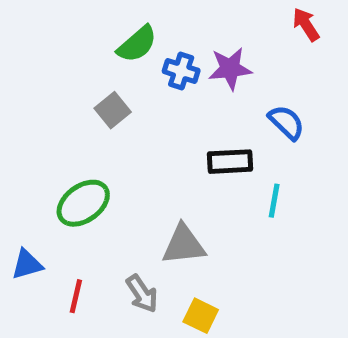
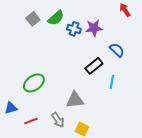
gray square: (113, 110) -> (33, 19), moved
black rectangle: (230, 162) -> (94, 66), turned -36
red line: (76, 296) -> (31, 121), turned 56

